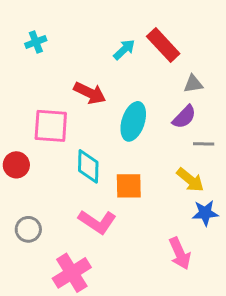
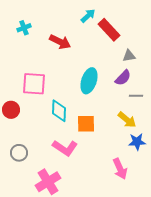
cyan arrow: (124, 49) -> (88, 16), moved
red arrow: (90, 93) -> (60, 42), moved

